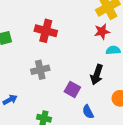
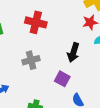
black arrow: (97, 75) -> (73, 52), moved

